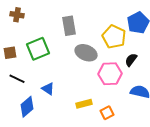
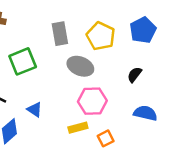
yellow pentagon: (114, 37) -> (101, 36), moved
pink hexagon: (110, 74) -> (92, 101), moved

